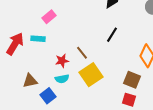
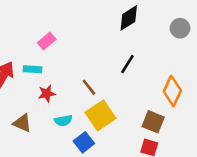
red star: (62, 61) -> (47, 94), moved
brown triangle: (30, 81) -> (22, 123), turned 35
blue square: (48, 96) -> (84, 142), moved

